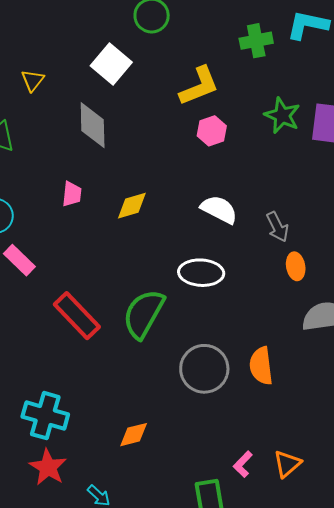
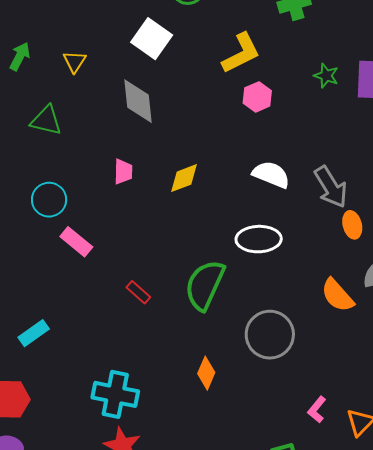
green star: (282, 115) -> (326, 76), size x0.7
gray arrow: (277, 227) -> (331, 187), size x1.4
red rectangle: (77, 316) -> (138, 292), size x0.5
orange semicircle: (261, 366) -> (337, 295), moved, turned -30
orange diamond: (134, 435) -> (206, 373), moved, turned -48
pink L-shape: (243, 464) -> (317, 410), moved

